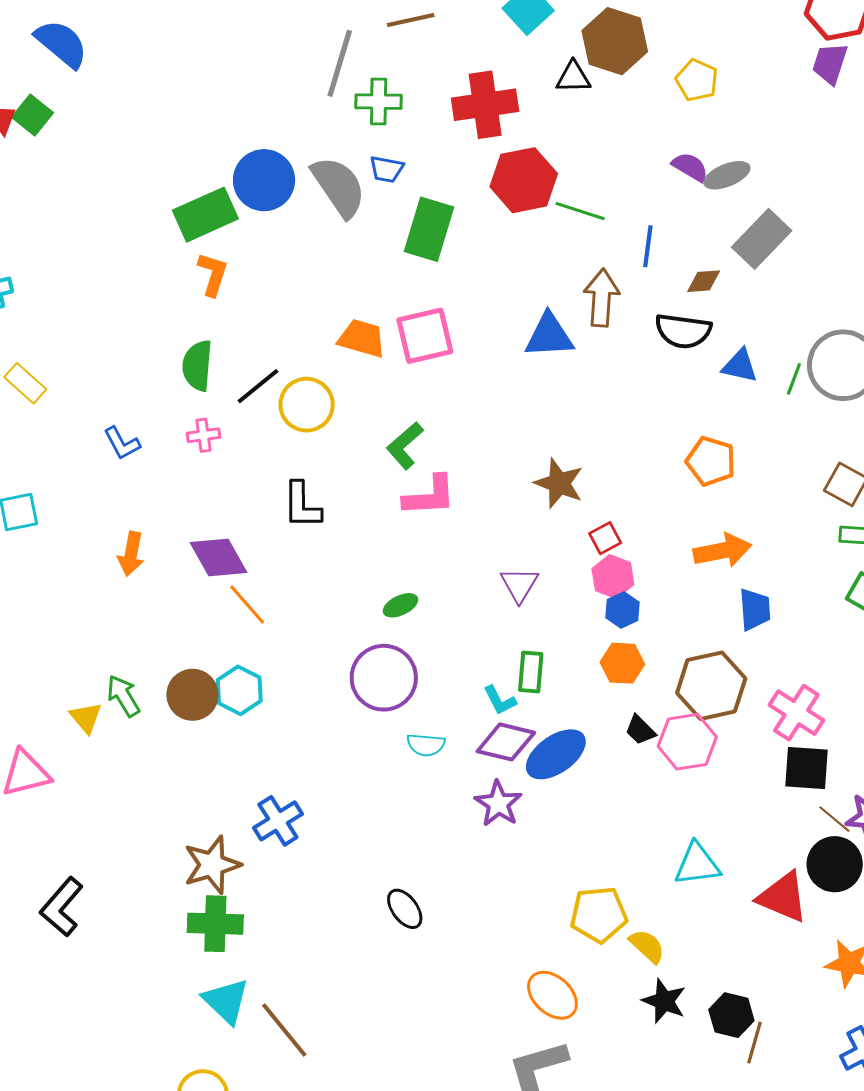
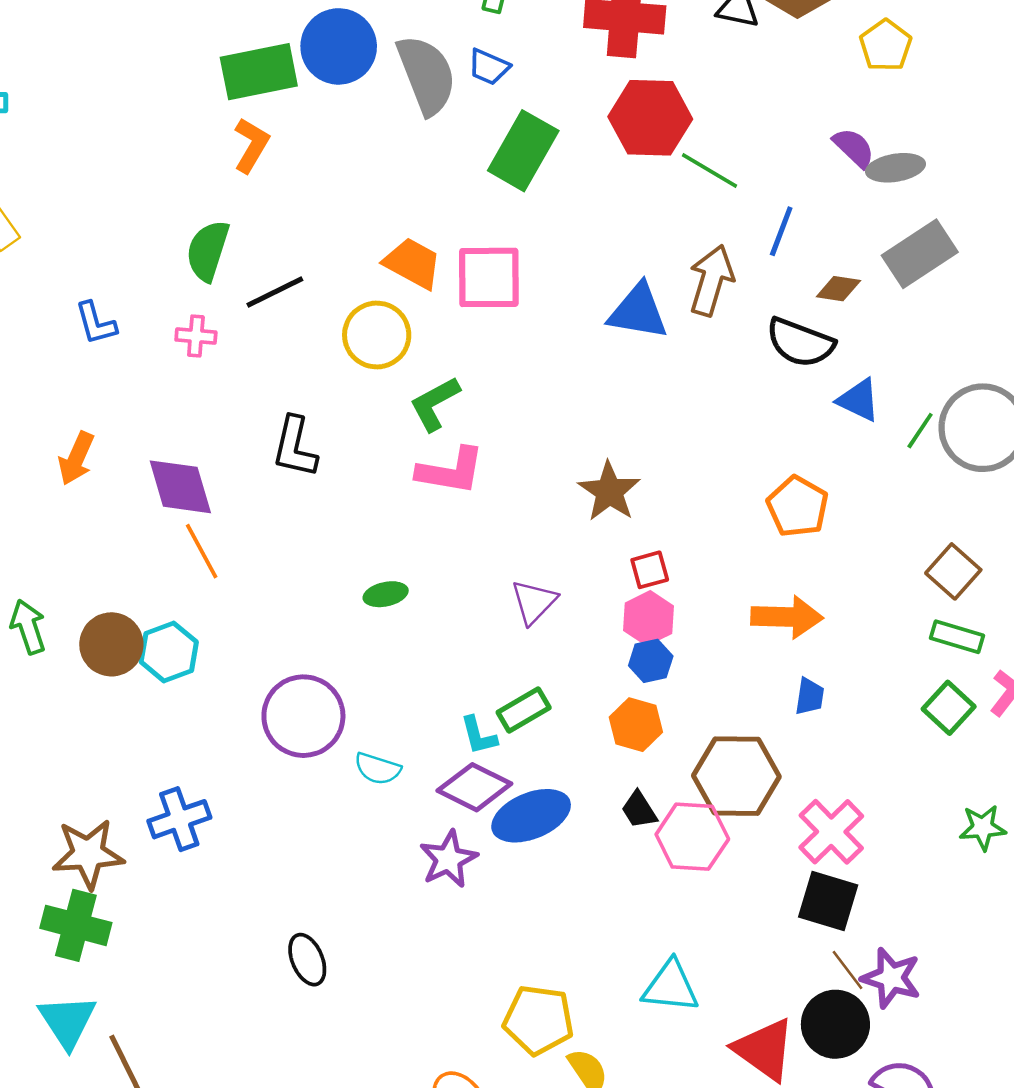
yellow circle: (307, 405) -> (377, 335), moved
blue trapezoid: (755, 609) -> (810, 696), size x0.7
green rectangle: (531, 672) -> (524, 710), turned 42
purple circle: (384, 678) -> (303, 716), moved

